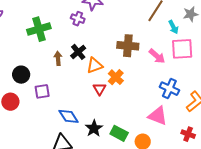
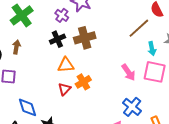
green cross: (39, 29) -> (22, 15), turned -35
brown cross: (128, 46) -> (85, 38), moved, turned -35
black cross: (78, 52) -> (57, 39), moved
brown arrow: (58, 58) -> (16, 47), moved

